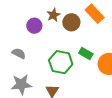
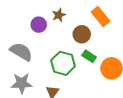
brown circle: (71, 22) -> (82, 34), moved
gray semicircle: (19, 53) -> (21, 52), size x1.6

